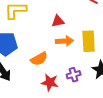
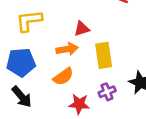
orange arrow: (65, 41) -> (67, 49), moved
yellow rectangle: (89, 41) -> (104, 55), moved

